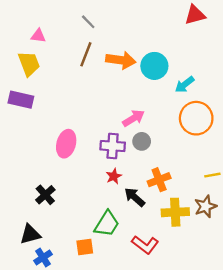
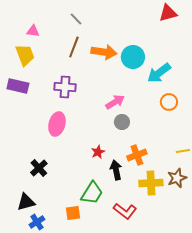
cyan arrow: (185, 85) -> (159, 73), size x1.4
orange circle: (196, 118) -> (169, 102), size x0.6
purple cross: (113, 146) -> (65, 87), moved
black arrow: (135, 197) -> (116, 170), turned 36

